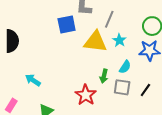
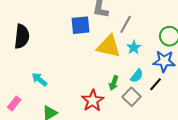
gray square: (122, 87) -> (131, 97), turned 30
black line: (145, 90) -> (156, 84), moved

